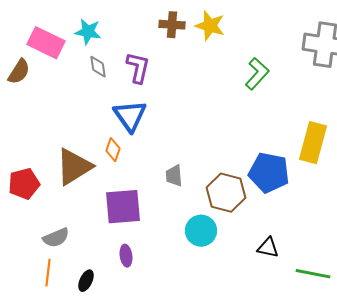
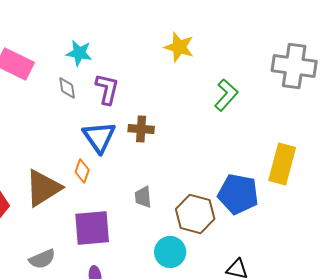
brown cross: (172, 25) -> (141, 129), moved
cyan star: (88, 32) -> (79, 53), moved
gray semicircle: (56, 238) -> (42, 259), moved

